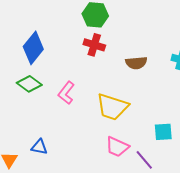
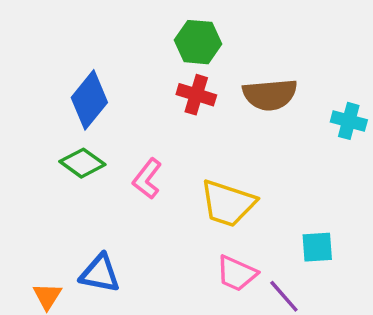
brown semicircle: (136, 63) -> (270, 95), moved, size x1.4
blue triangle: (39, 147) -> (100, 273), size x1.4

